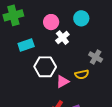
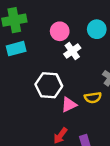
cyan rectangle: (26, 45) -> (16, 49), moved

